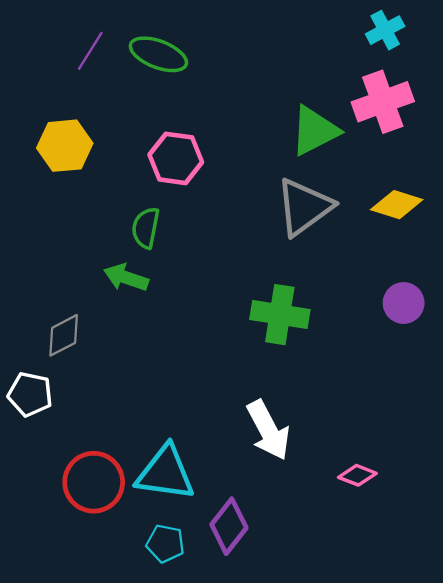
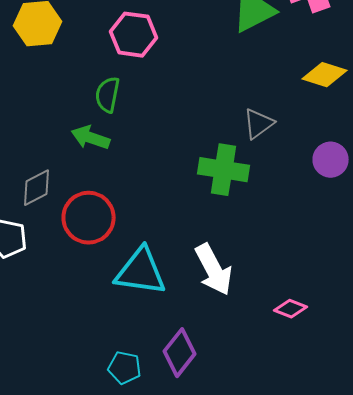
gray triangle: (304, 207) -> (259, 124), moved, size x0.6
cyan triangle: (165, 473) -> (141, 272), moved
red circle: (94, 482) -> (89, 218), moved

